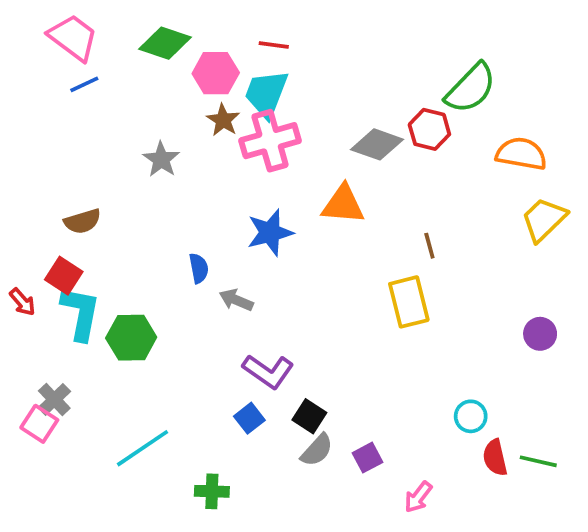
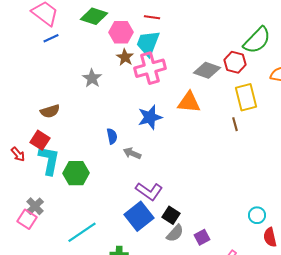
yellow rectangle: (409, 302) -> (246, 97), moved
blue square: (249, 418) -> (139, 216), size x1.8

